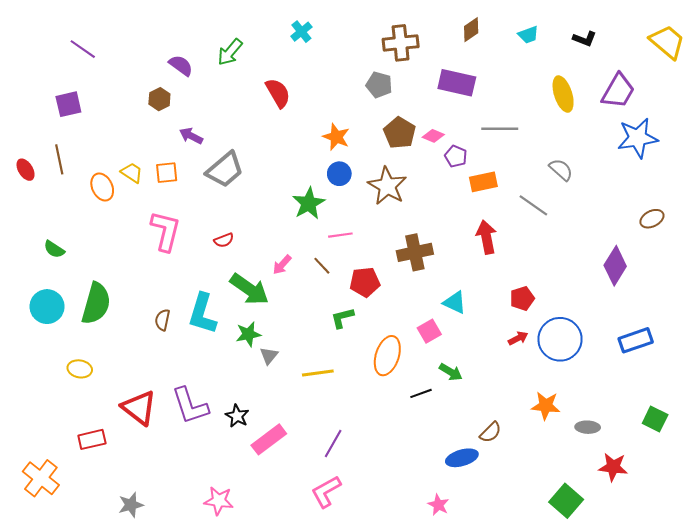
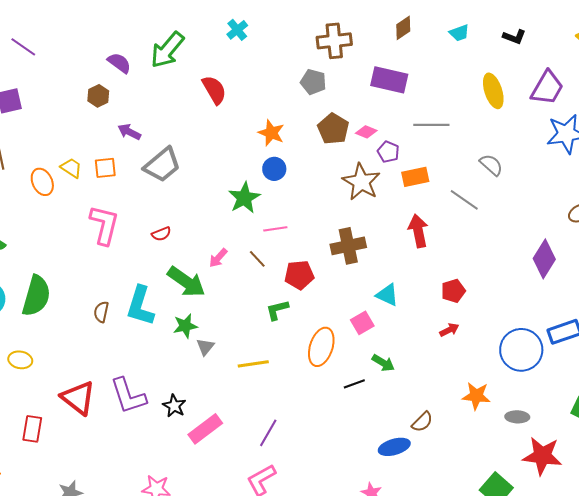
green arrow: (230, 52) -> (167, 50), size x1.4
brown star: (387, 186) -> (361, 182), moved
blue circle: (560, 339) -> (521, 350), moved
red rectangle: (92, 439) -> (32, 429), turned -68
red star: (613, 467) -> (542, 456), size x1.4

